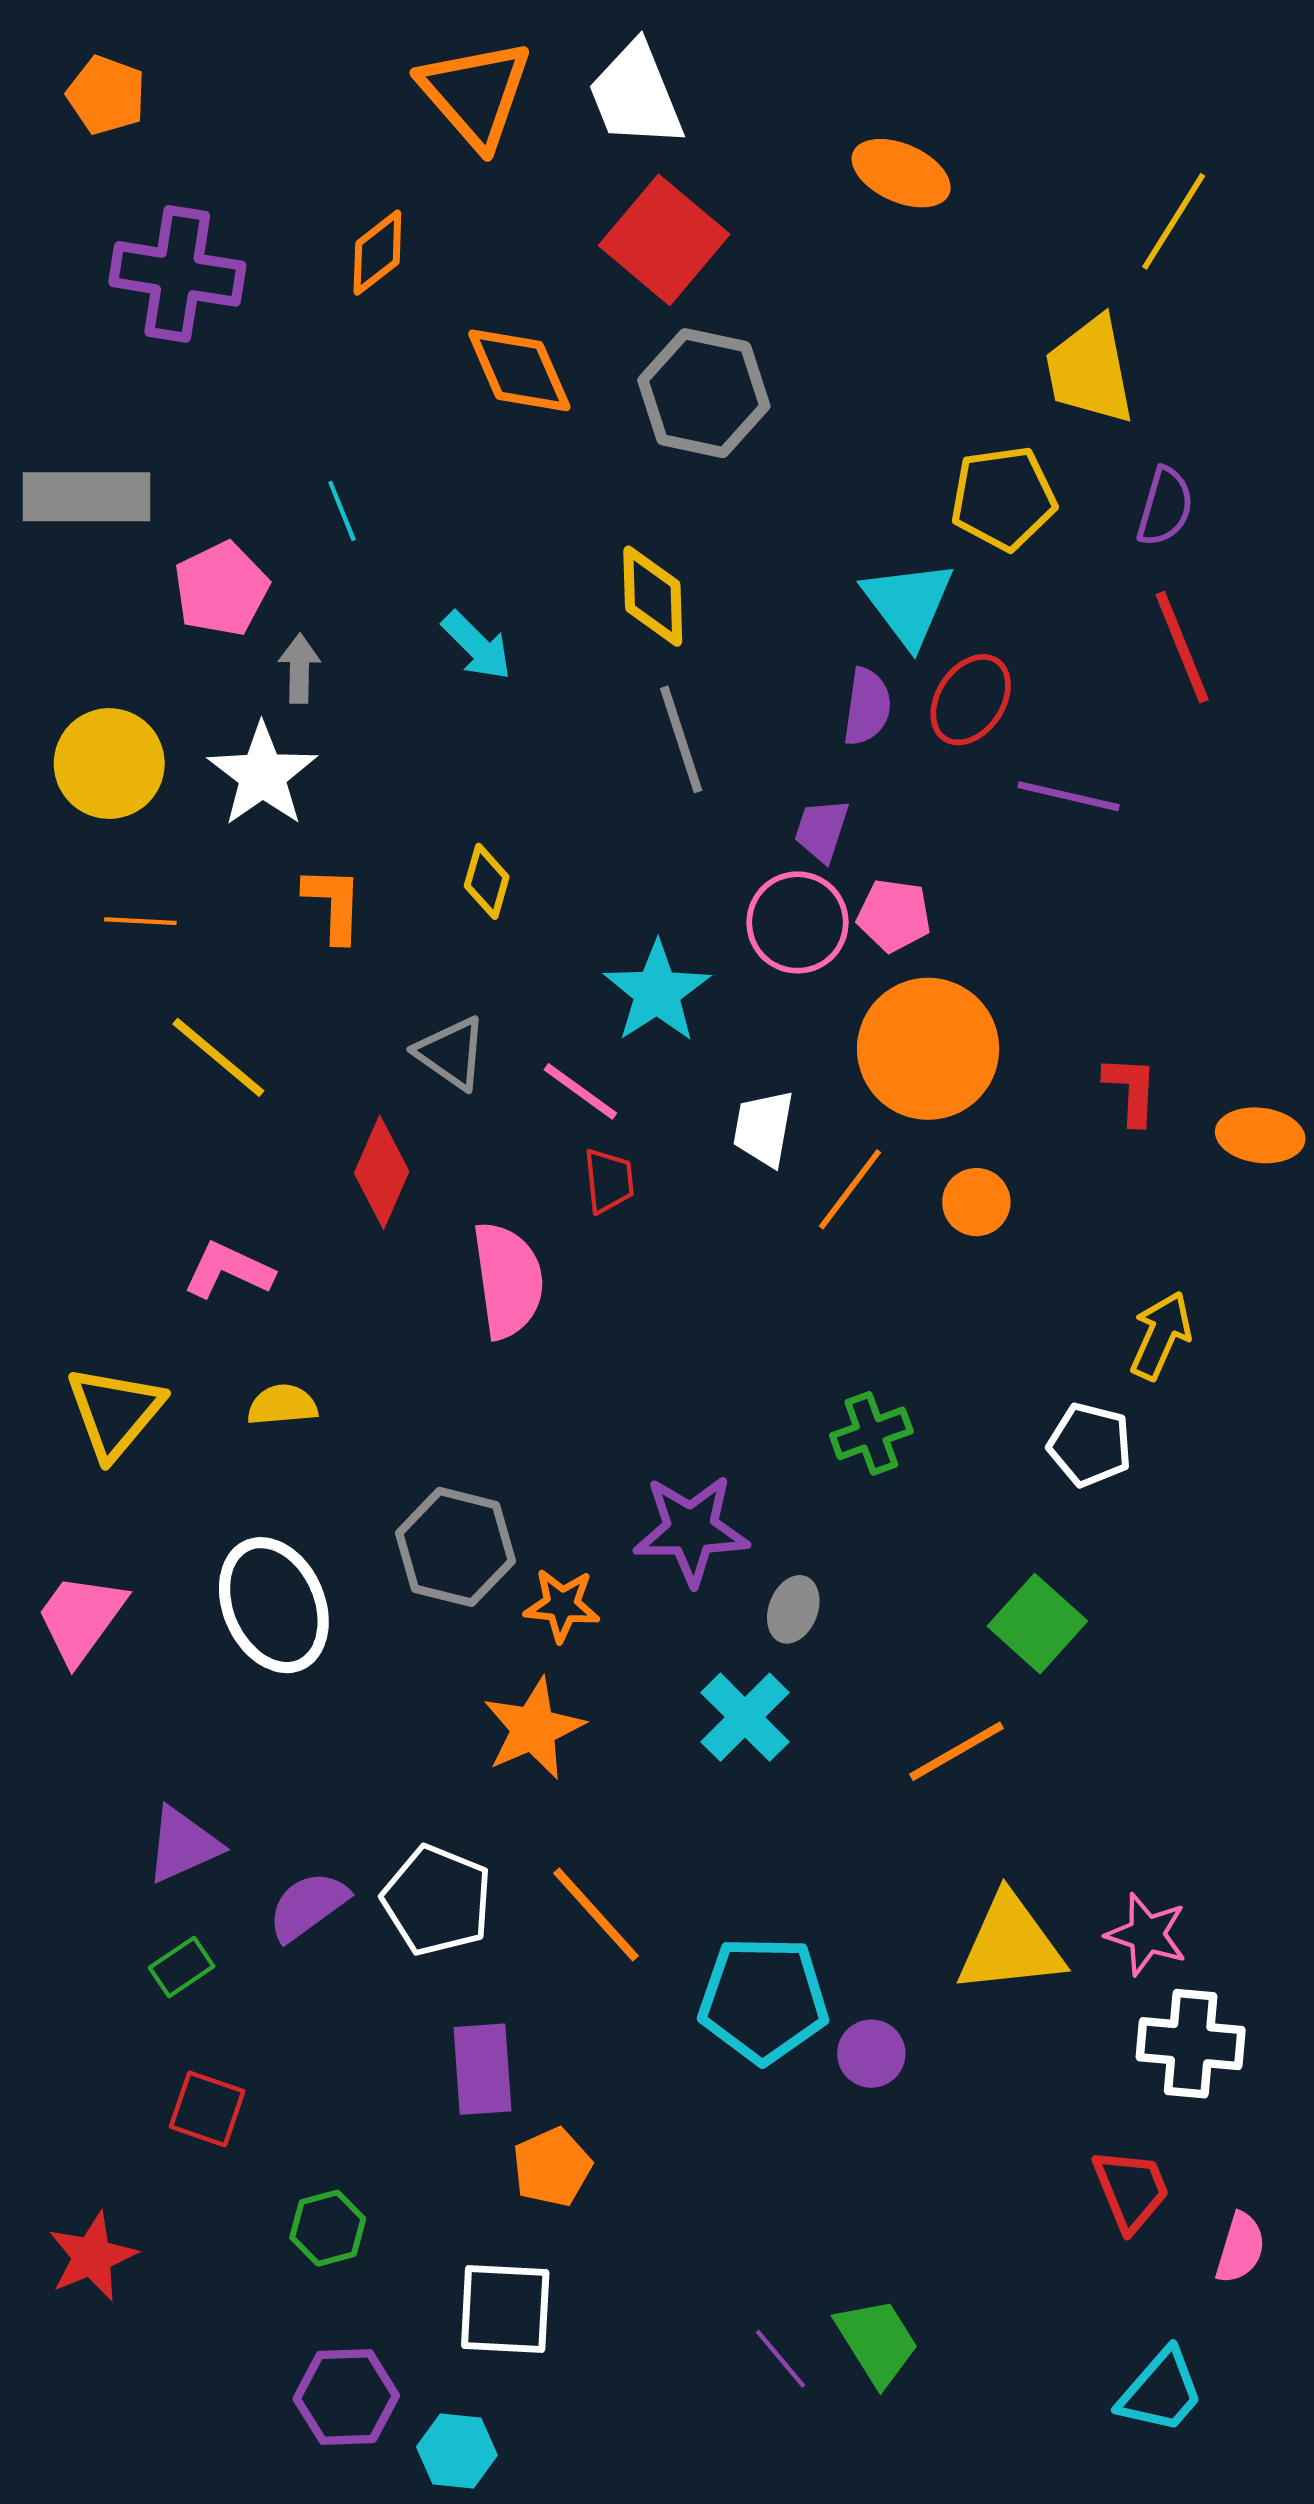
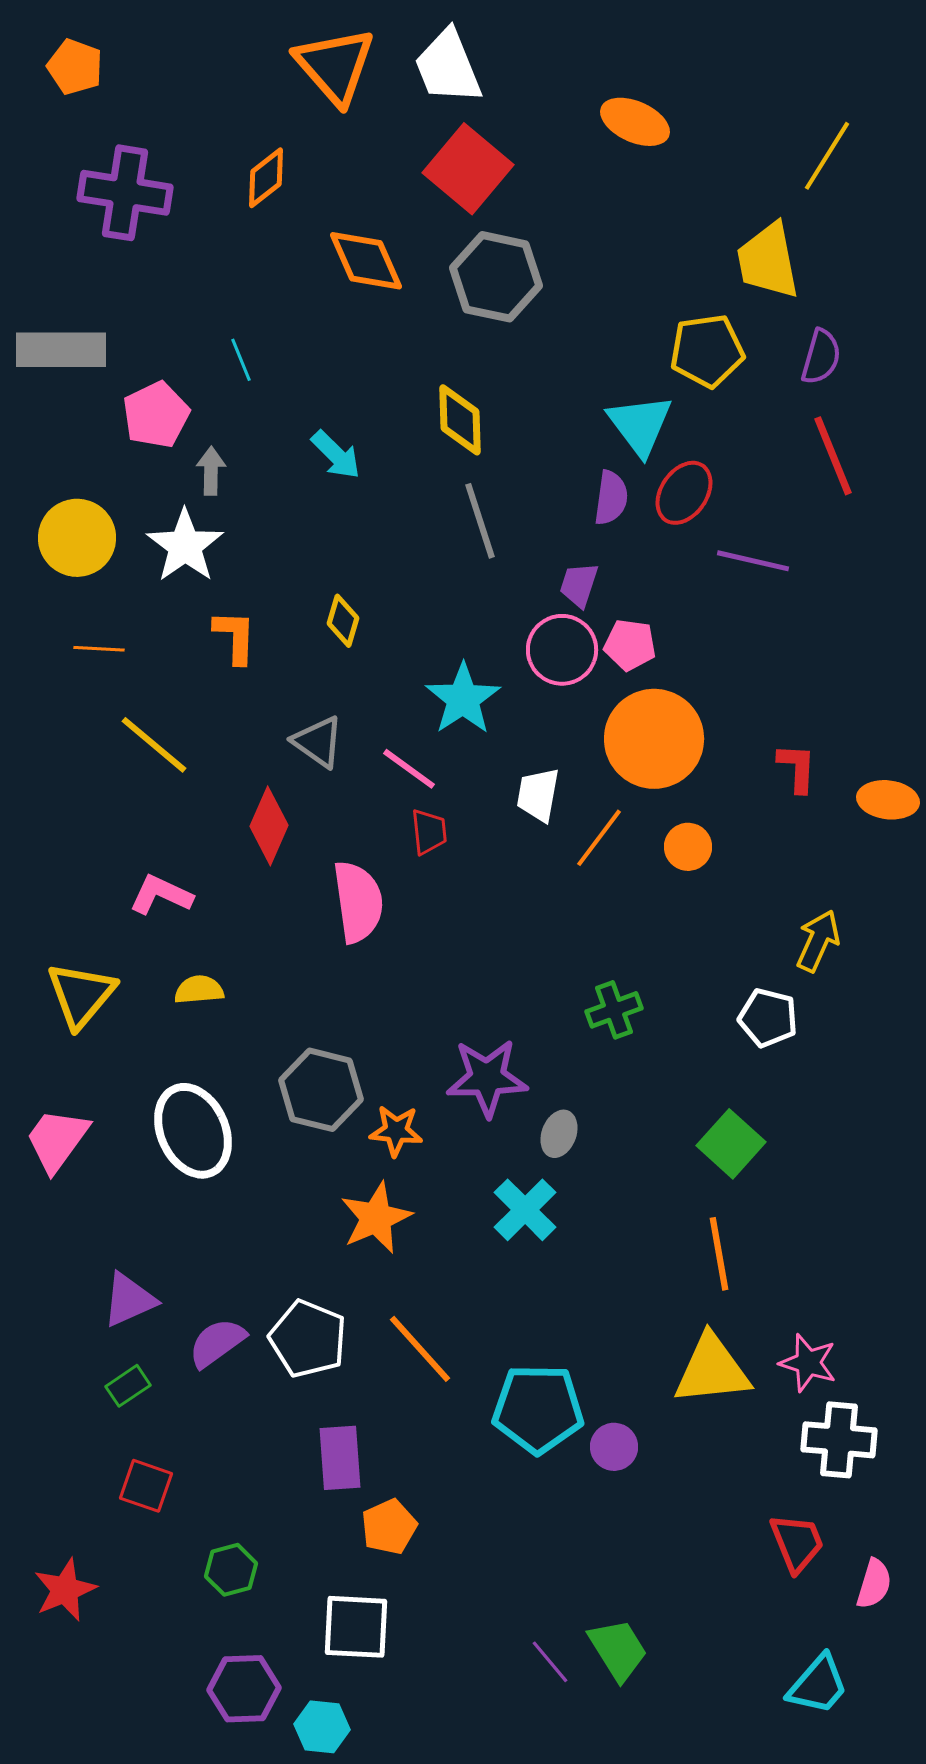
orange line: (956, 1751) -> (719, 1254), moved, turned -70

